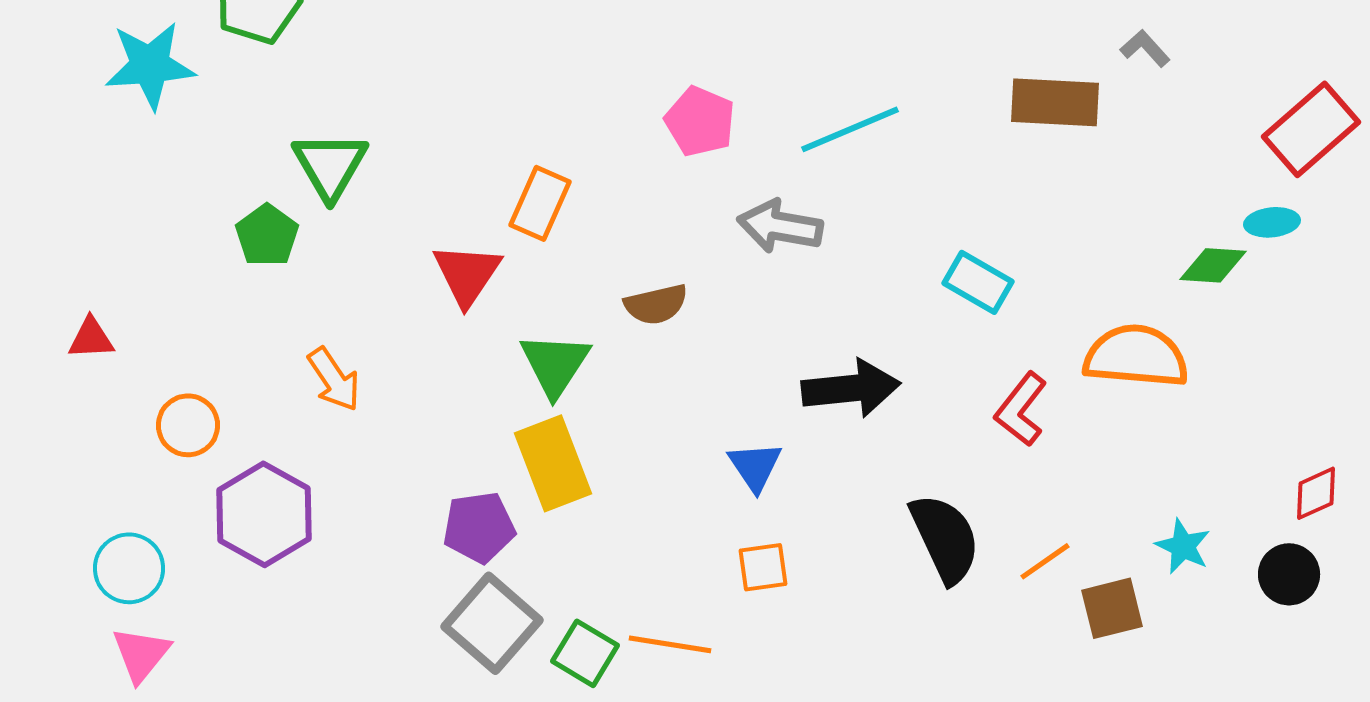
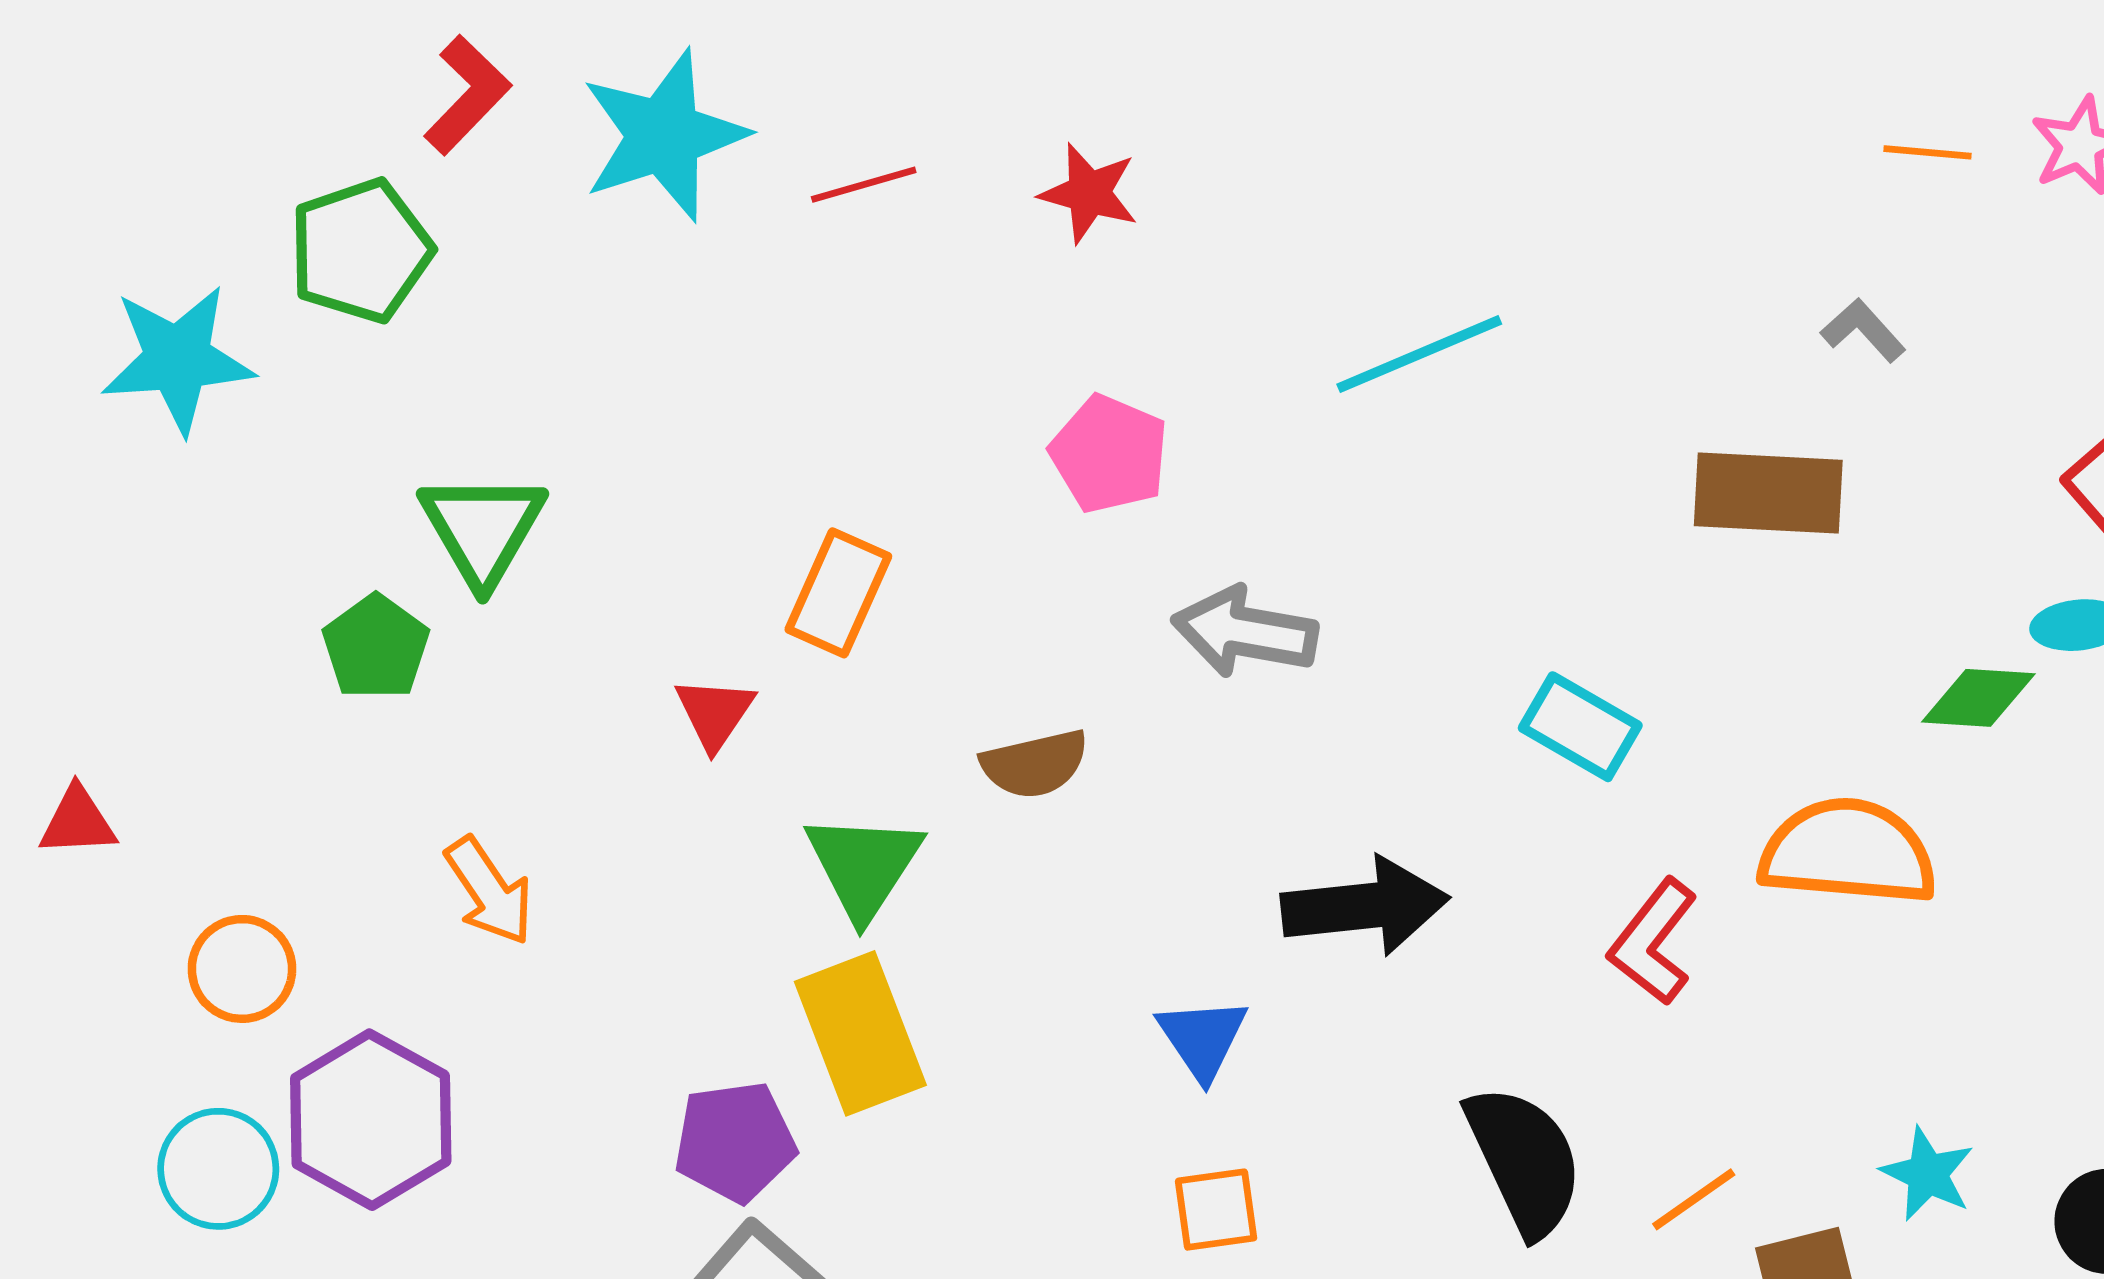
brown rectangle: (1055, 102) -> (1768, 493), moved
cyan line: (850, 129) -> (1419, 354), moved
red triangle: (467, 274) -> (715, 713), size x0.7
cyan circle: (129, 568) -> (218, 1169), moved

